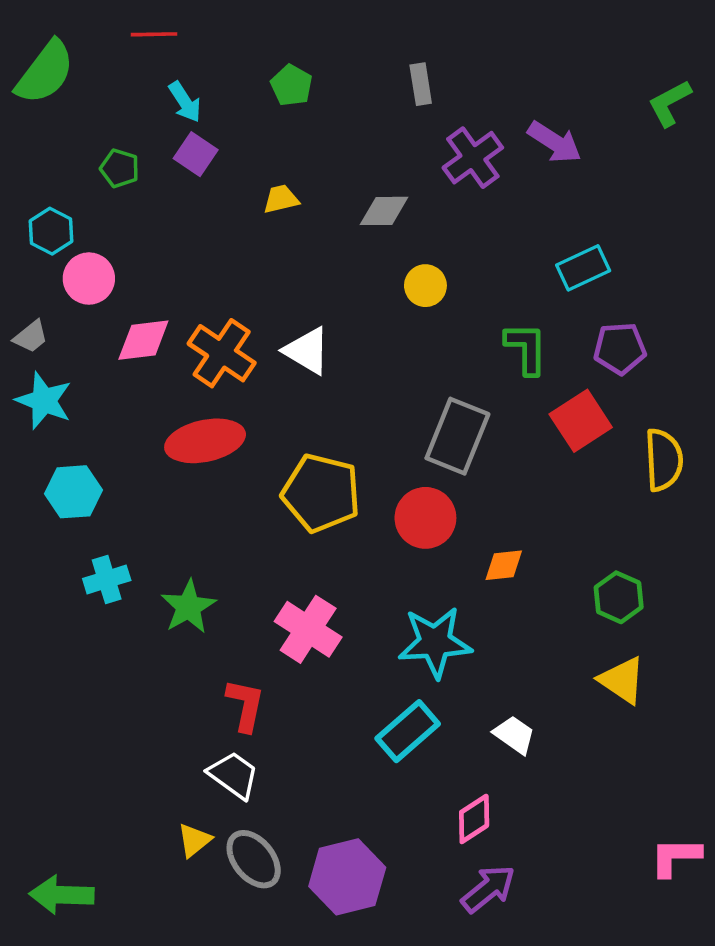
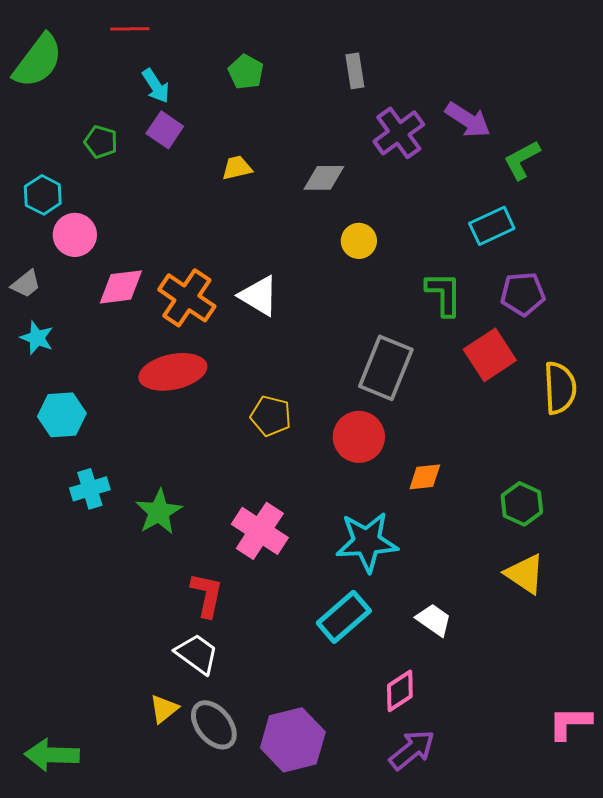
green L-shape: (670, 103) -> (522, 160), moved
cyan star: (44, 401) -> (37, 338), size x0.7
yellow pentagon: (321, 493) -> (271, 416), size x0.6

